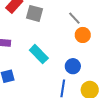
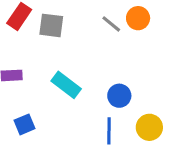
orange circle: (83, 35) -> (138, 18), moved

